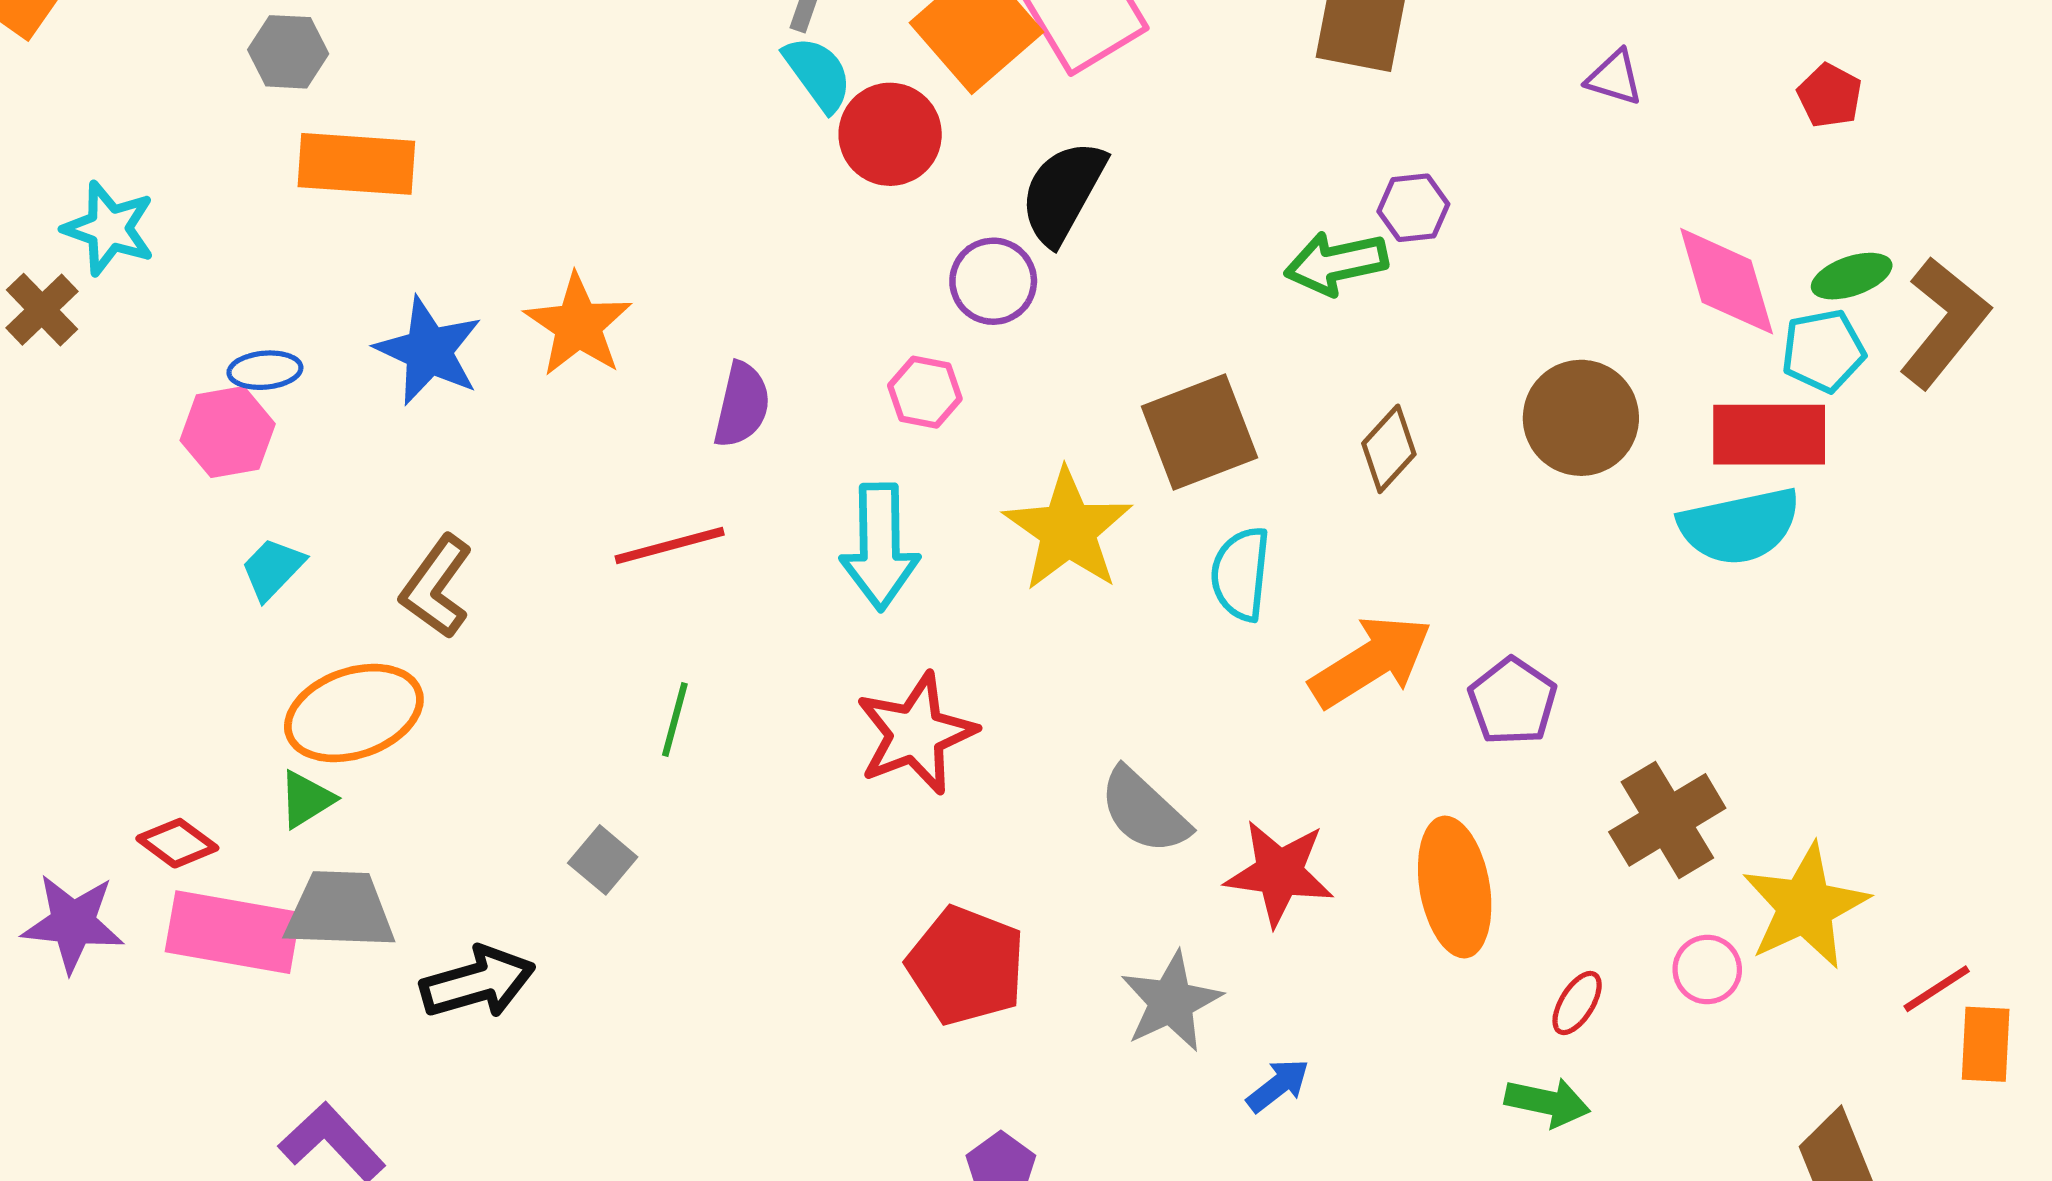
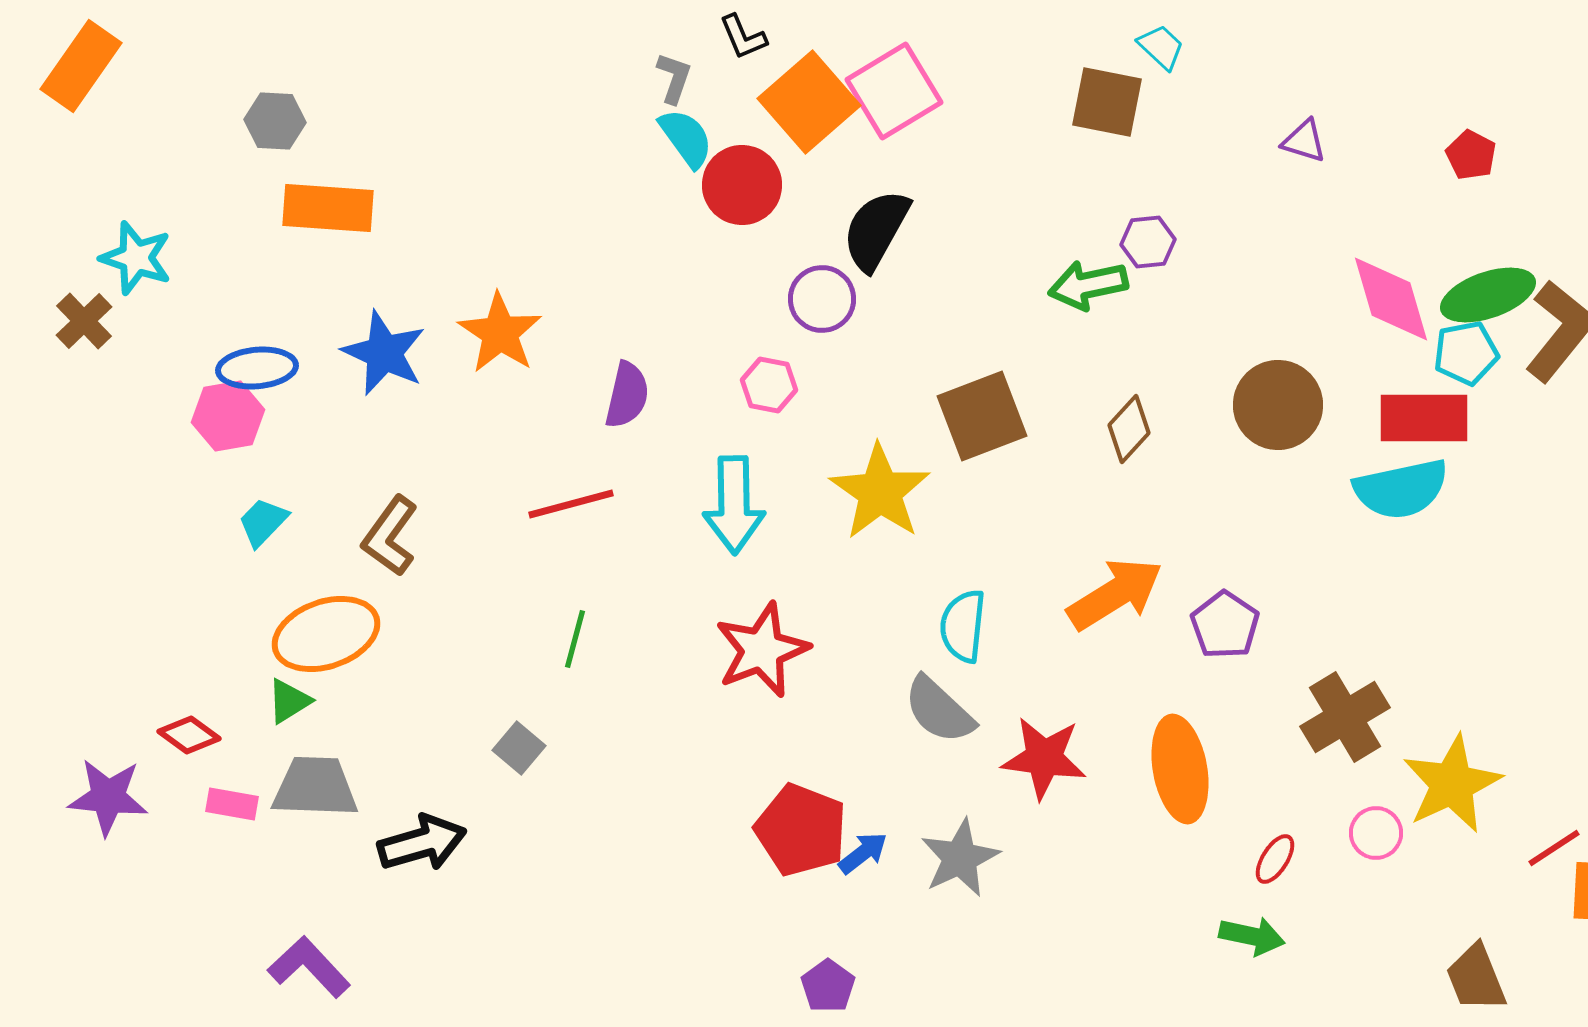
green ellipse: (1852, 276) -> (1488, 295), size x1.5
blue ellipse: (265, 370) -> (257, 368), size x1.4
cyan semicircle: (1241, 574) -> (963, 626), moved
pink rectangle: (233, 932) -> (232, 804), size x0.5
blue arrow: (1278, 1085) -> (863, 853), moved

